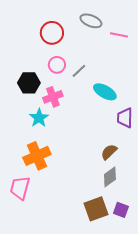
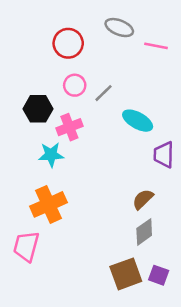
cyan star: (39, 118) -> (51, 155), turned 30

